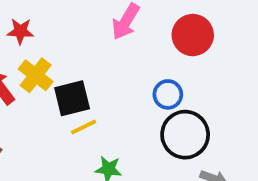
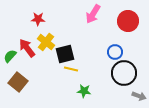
yellow line: (84, 127) -> (71, 69), turned 40

